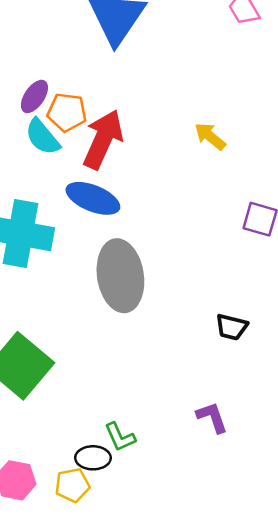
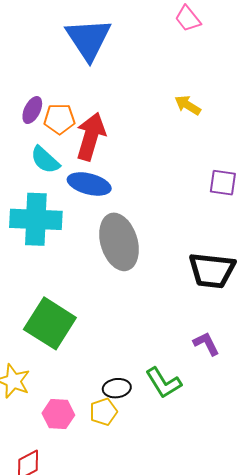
yellow arrow: (210, 136) -> (188, 105), moved
cyan semicircle: (42, 137) -> (45, 160), moved
black trapezoid: (232, 327) -> (212, 270), size x1.8
green L-shape: (120, 437) -> (163, 383), moved, size x1.4

